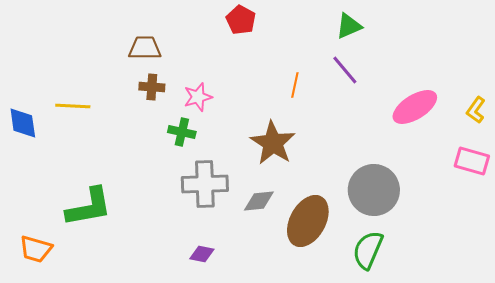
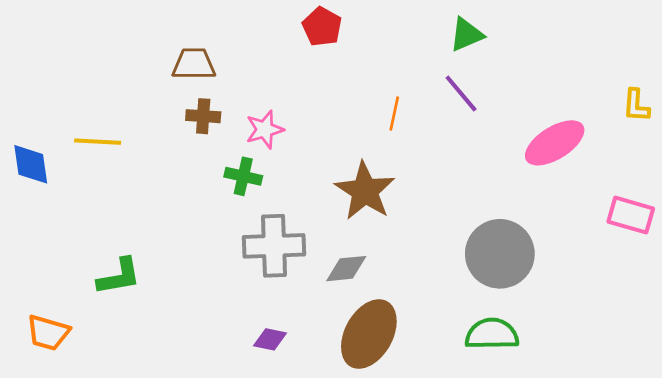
yellow L-shape: (476, 110) -> (636, 105), moved, turned -32
green L-shape: (89, 207) -> (119, 277), size x0.7
brown ellipse: (308, 221) -> (369, 334), moved
green semicircle: (368, 250) -> (492, 334), turned 66

